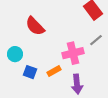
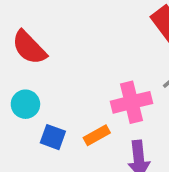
red semicircle: (35, 26) -> (29, 48), moved

